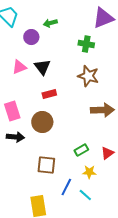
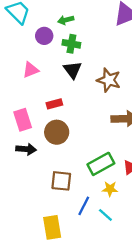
green cross: (86, 44) -> (71, 44), moved
black triangle: (42, 67) -> (73, 70), moved
red rectangle: (49, 94) -> (54, 104), moved
green rectangle: (81, 150) -> (101, 164), size x1.6

